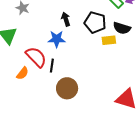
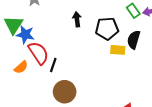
black pentagon: (95, 22) -> (107, 29), turned -30
black semicircle: (122, 28) -> (134, 40), turned 78
blue star: (57, 39) -> (25, 35), moved

